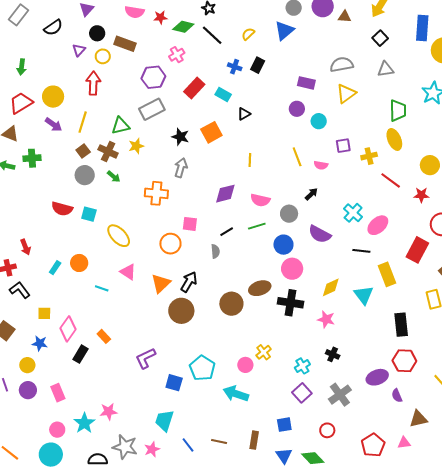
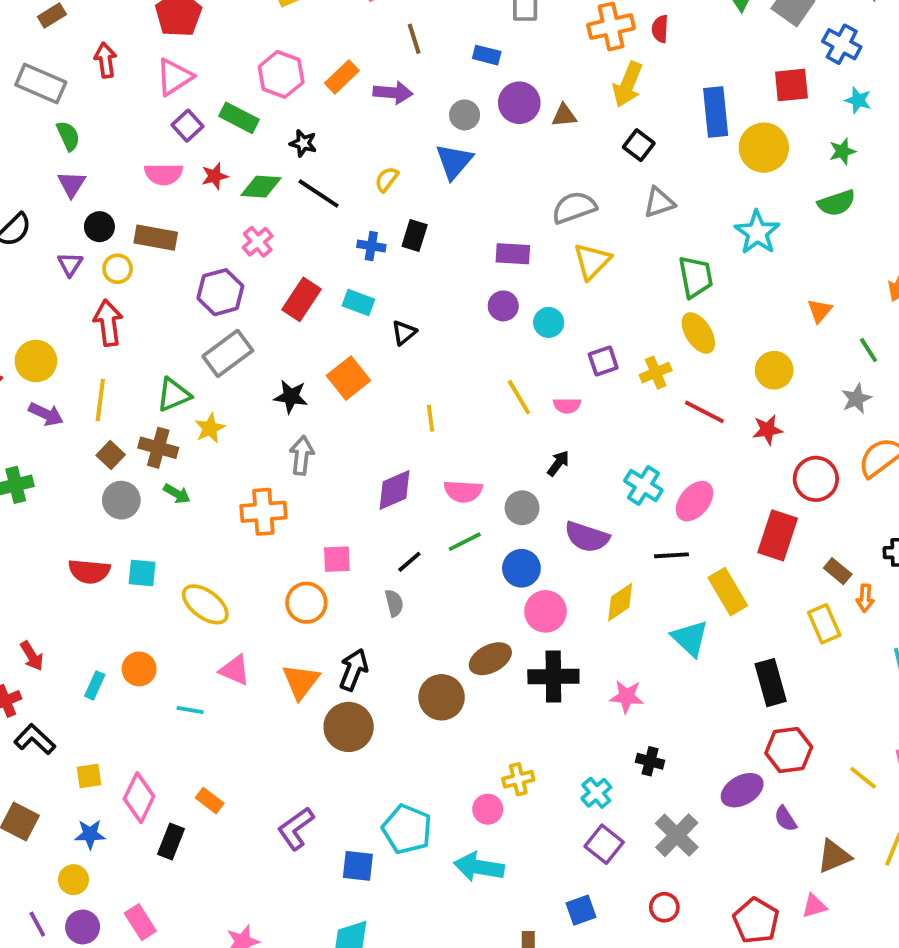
yellow diamond: (331, 287) -> (620, 602), moved
yellow cross: (264, 352) -> (518, 779), turned 35

